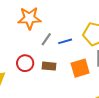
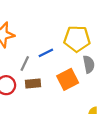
gray line: (46, 39) -> (25, 63), moved

